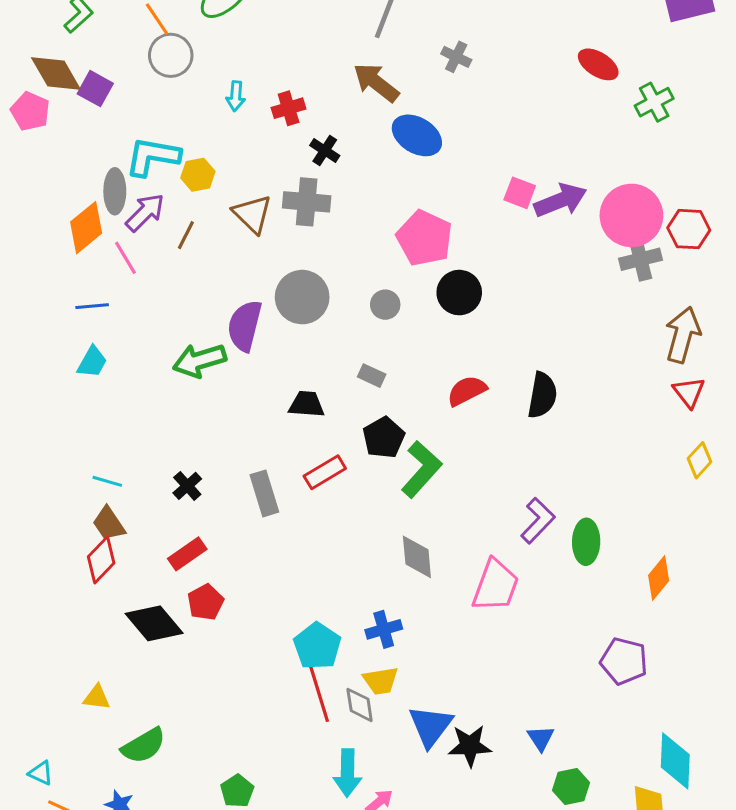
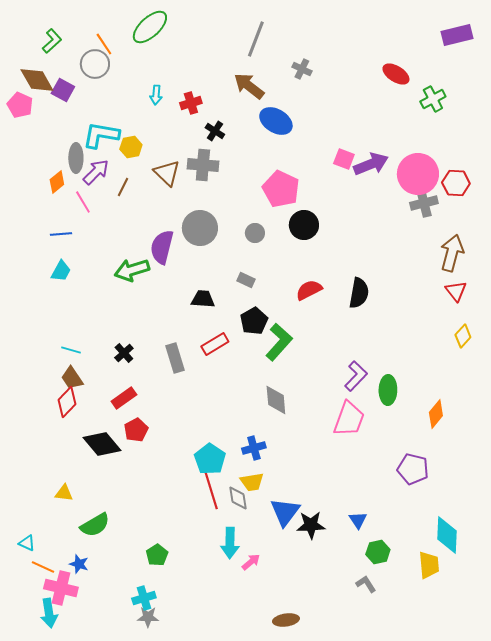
gray circle: (171, 55) -> (95, 64), moved
orange diamond: (86, 228) -> (57, 182), size x0.7
pink trapezoid: (495, 586) -> (349, 419), moved

